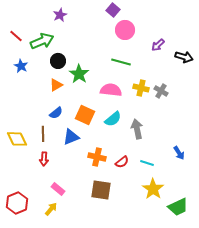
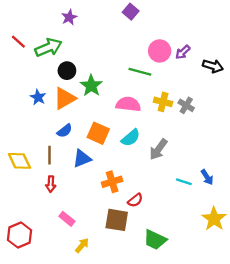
pink circle: (125, 30) -> (160, 51), moved
blue star: (21, 66) -> (38, 97), moved
orange triangle: (56, 85) -> (65, 98), size x1.5
gray arrow: (137, 129) -> (158, 149), turned -132
orange cross: (97, 157) -> (112, 182), turned -30
red semicircle: (122, 162) -> (135, 200), moved
cyan line: (147, 163) -> (184, 182), moved
yellow star: (153, 189) -> (214, 219), moved
green trapezoid: (178, 207) -> (155, 240), moved, turned 50
yellow arrow: (51, 209) -> (82, 245), moved

